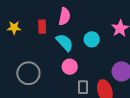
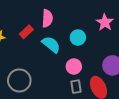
red rectangle: (42, 27) -> (26, 32), turned 56
pink circle: (70, 67) -> (74, 66), moved

